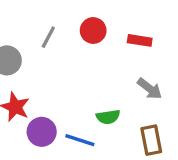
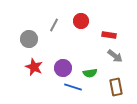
red rectangle: (140, 40) -> (109, 35), moved
purple circle: (42, 132) -> (63, 68), moved

